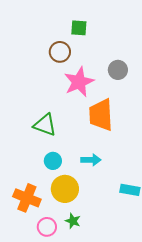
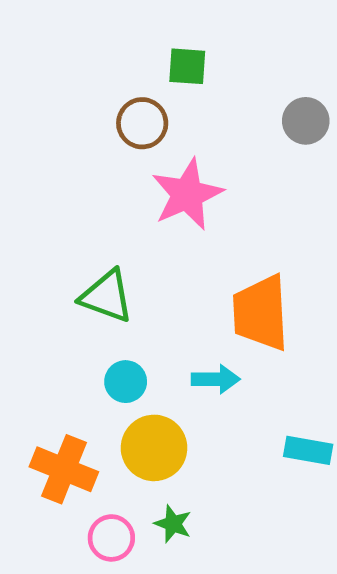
gray circle: (118, 70) -> (306, 121), moved
orange trapezoid: (101, 115) -> (261, 313), moved

